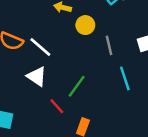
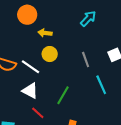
yellow circle: (85, 25) -> (50, 54), moved
red line: (57, 106) -> (38, 113), moved

